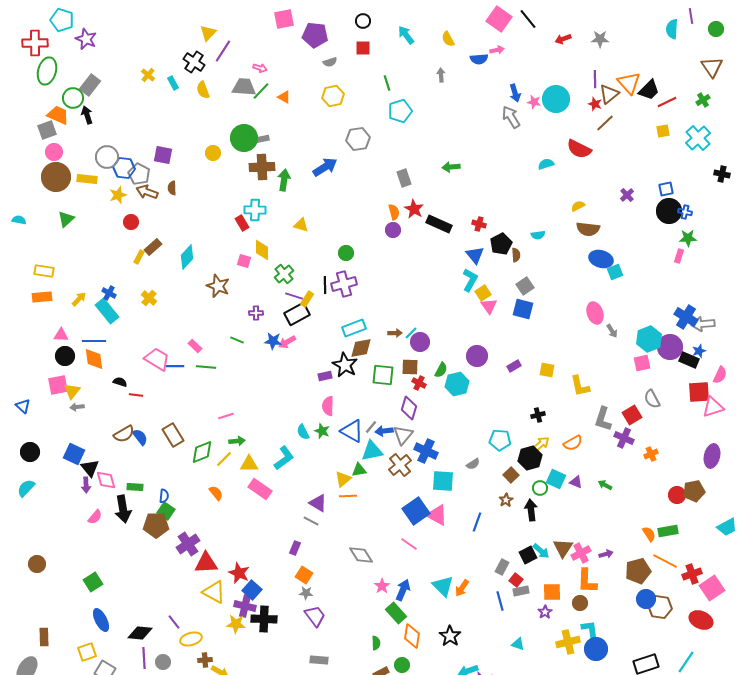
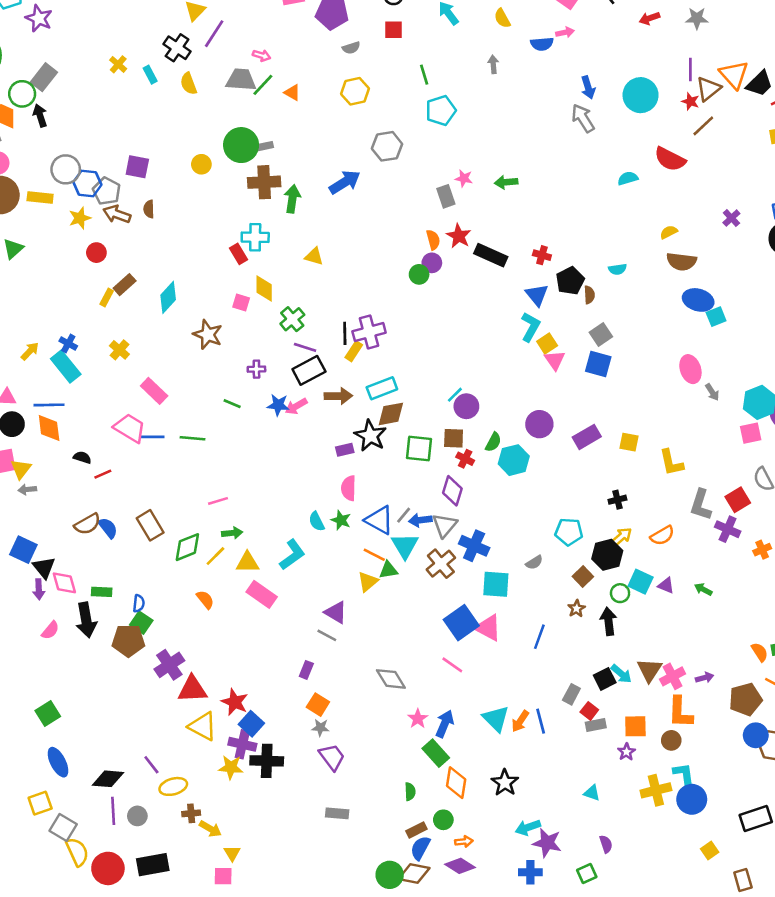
pink star: (534, 102) -> (464, 178), moved
green circle: (346, 253) -> (419, 274), moved
yellow rectangle: (307, 299) -> (354, 351), moved
brown arrow: (395, 333) -> (338, 396), moved, size x1.5
pink rectangle: (195, 346) -> (154, 391), moved, size x1.5
purple rectangle: (514, 366) -> (587, 437), size x1.5
red line: (136, 395) -> (103, 474), turned -32
cyan triangle: (372, 451) -> (405, 546), turned -50
orange line: (348, 496) -> (374, 555), moved, turned 30
blue line: (500, 601) -> (541, 721), moved

